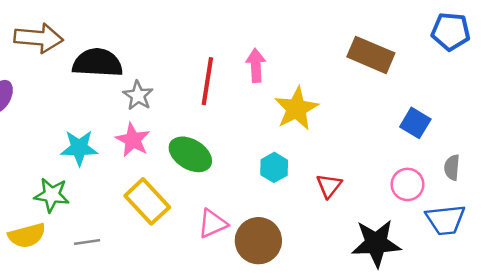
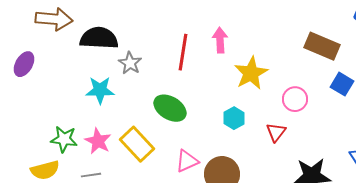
brown rectangle: (371, 55) -> (322, 46), moved
pink star: (133, 140) -> (98, 141), moved
cyan star: (79, 148) -> (100, 90), moved
pink circle: (407, 184) -> (295, 99), moved

